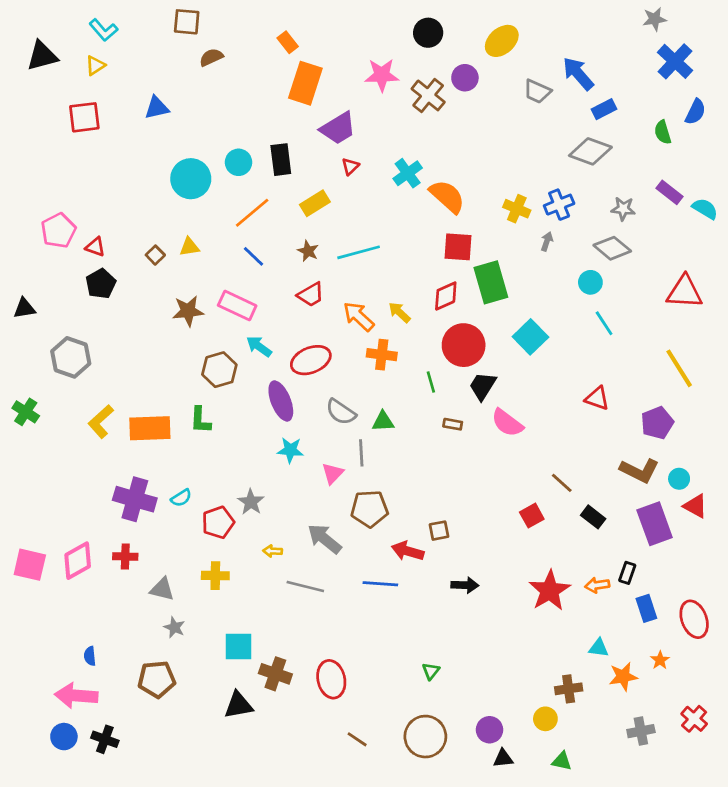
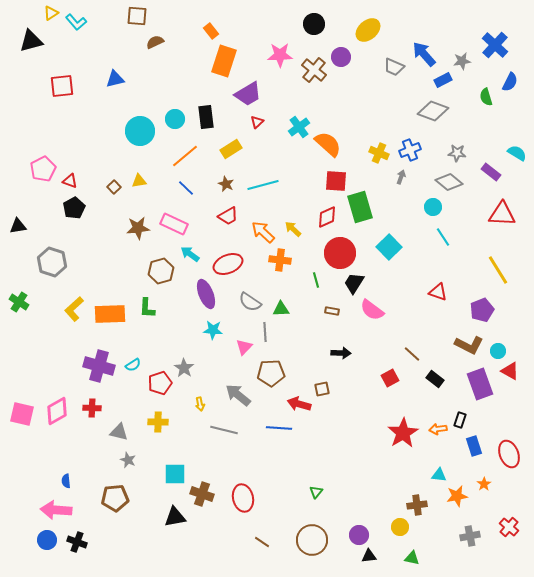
gray star: (655, 19) -> (462, 61), moved
yellow triangle: (95, 65) -> (51, 13), moved
purple rectangle: (670, 192) -> (491, 172), moved
yellow arrow: (273, 551) -> (200, 404), turned -104
black arrow: (465, 585) -> (341, 353), moved

